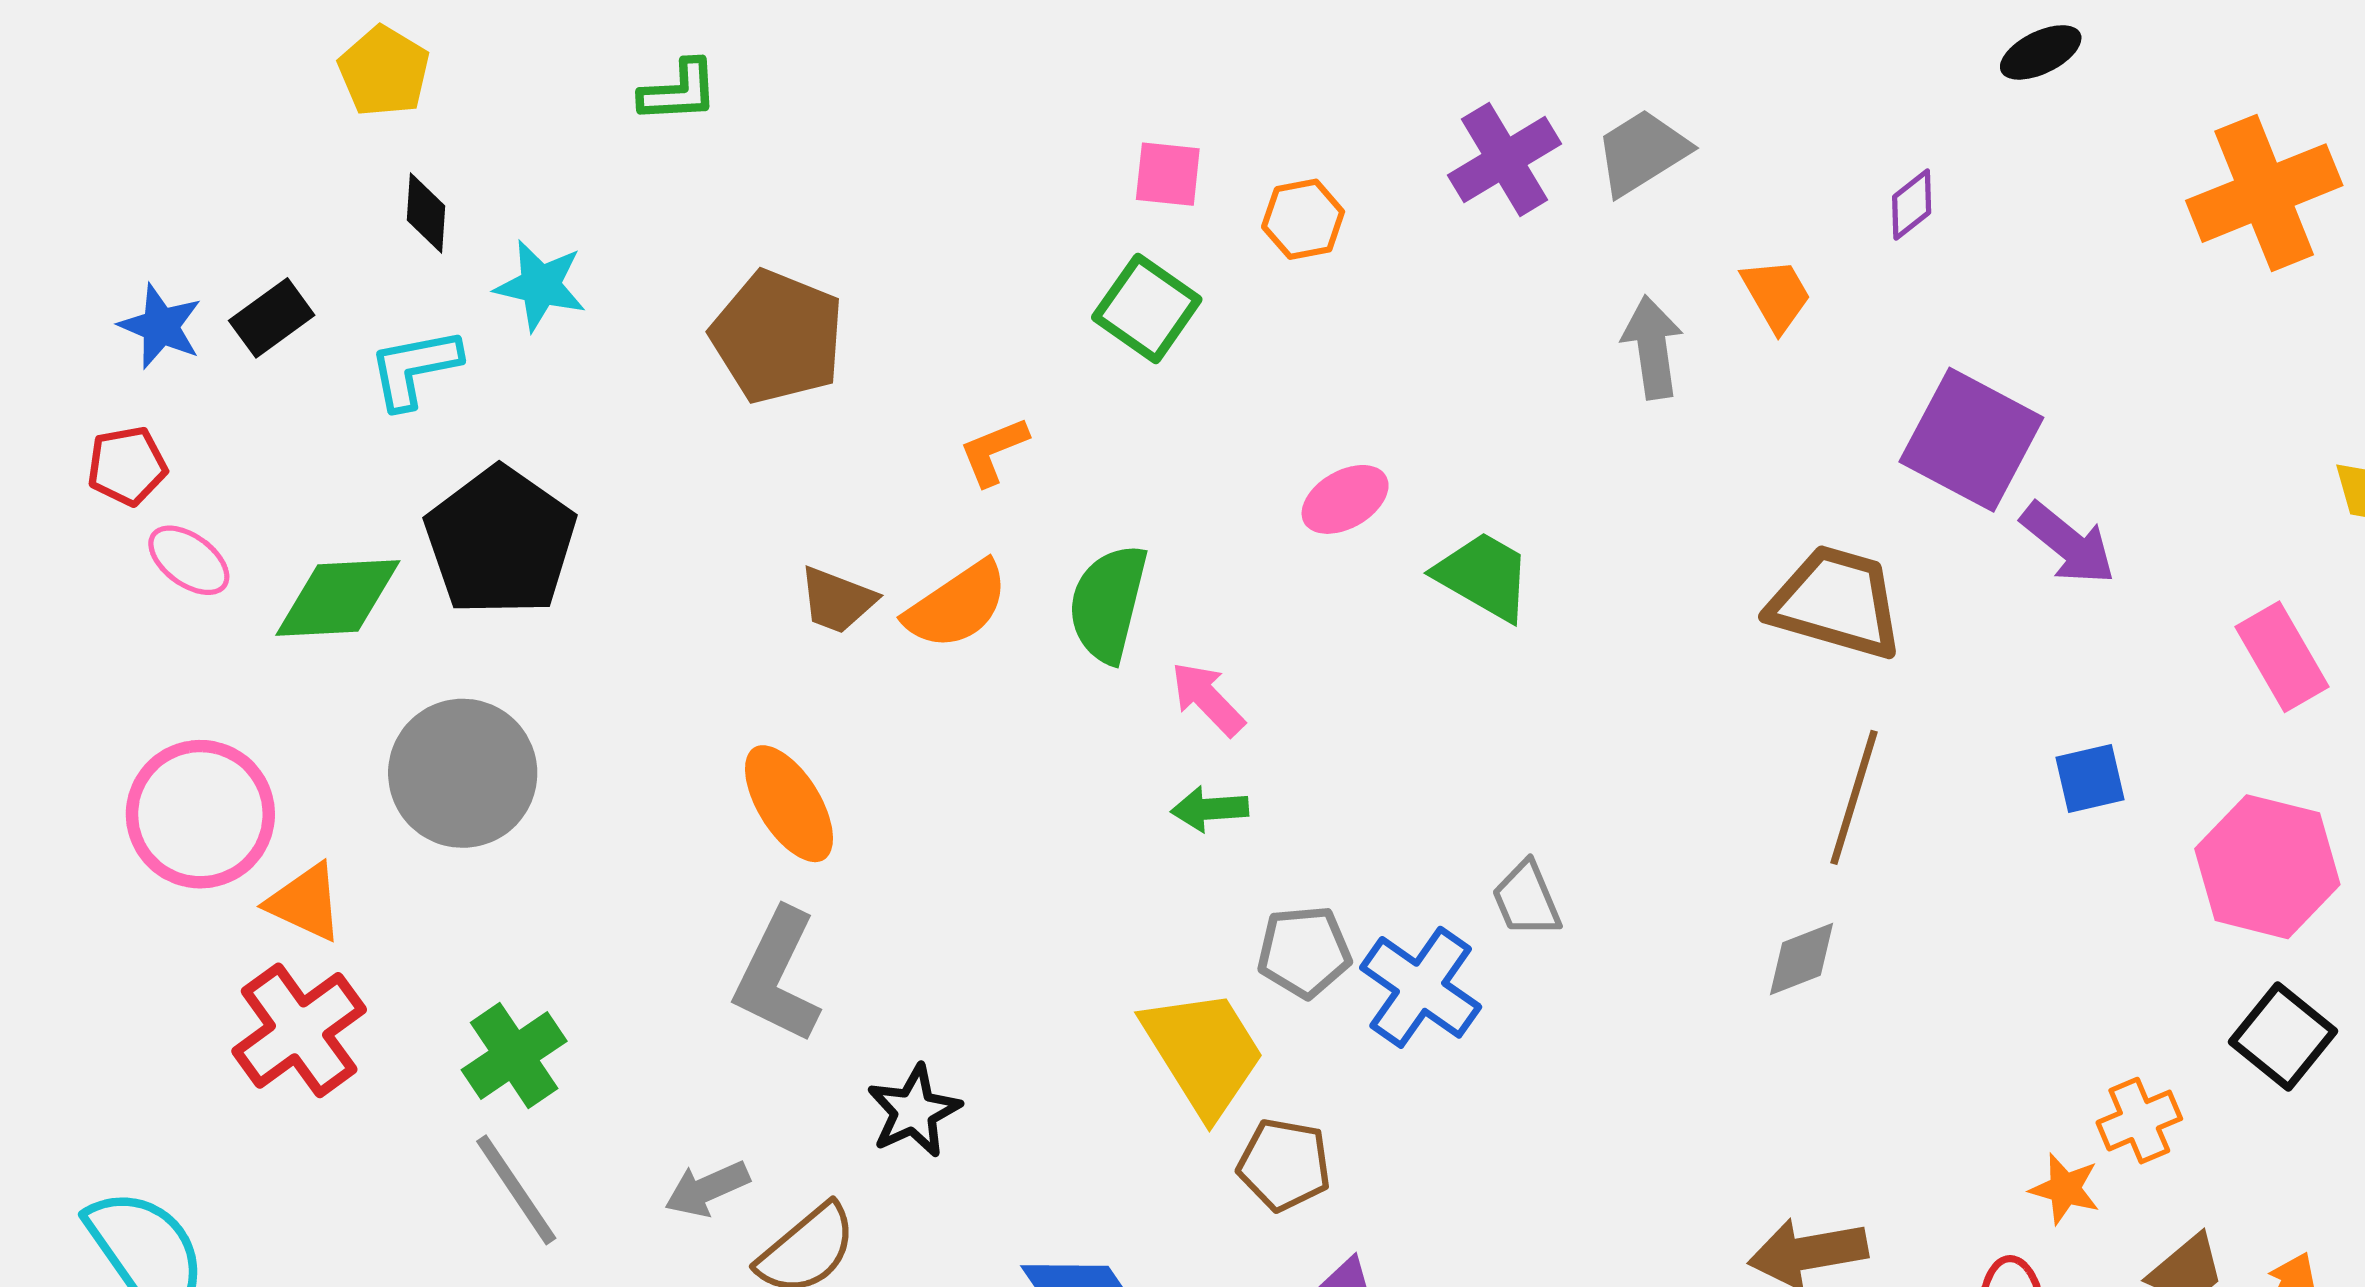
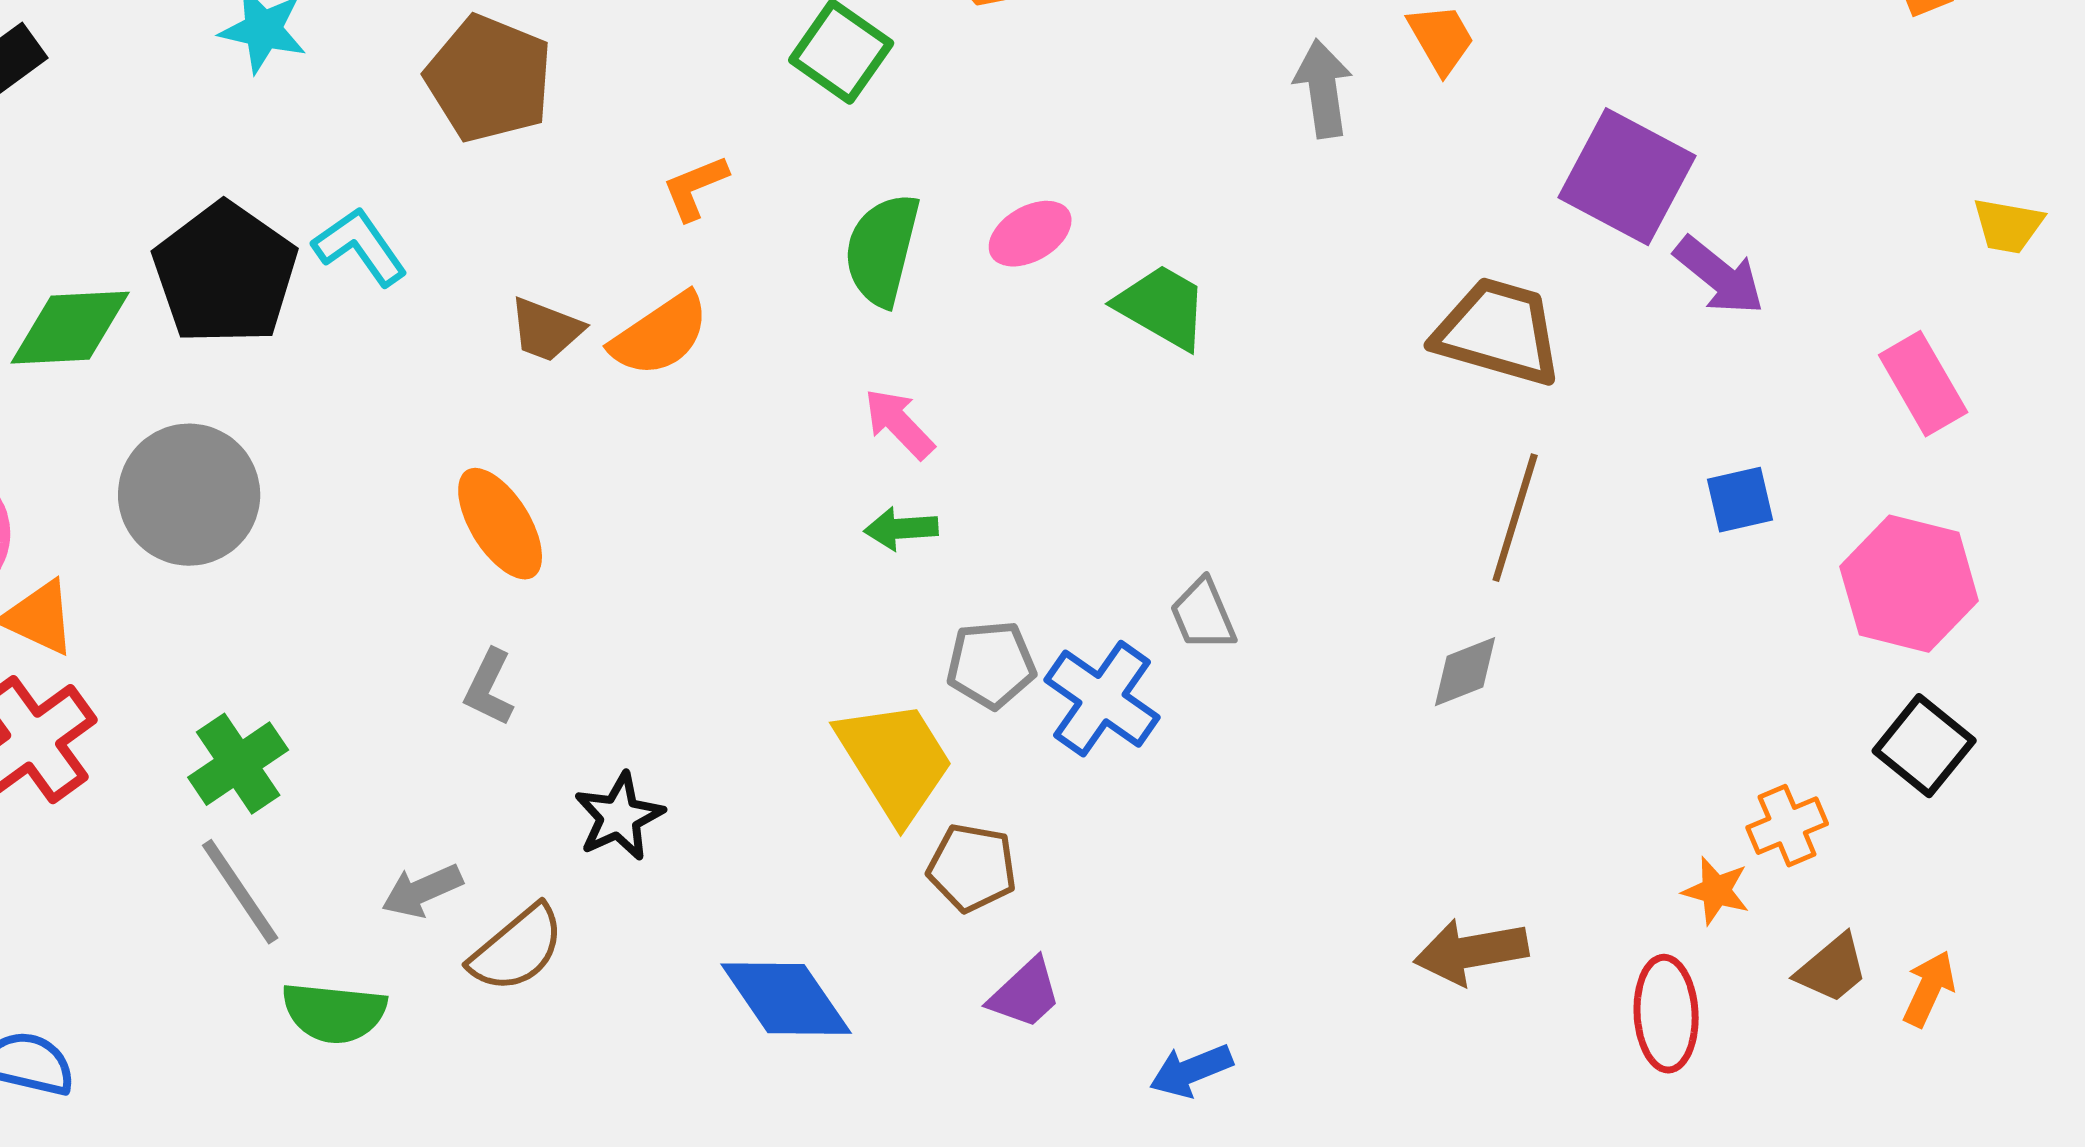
cyan L-shape: (414, 368) -> (360, 247), moved, turned 66
green semicircle: (1108, 603) -> (882, 250), moved
gray L-shape: (777, 976) -> (489, 688), size x0.6

